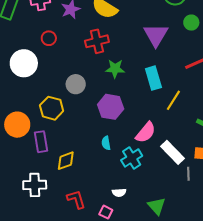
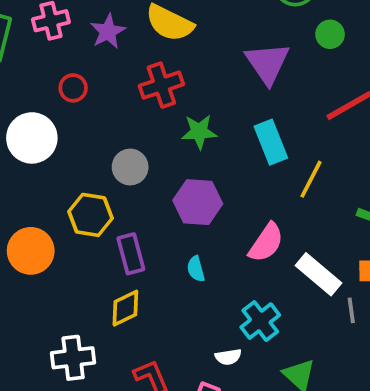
purple rectangle: (41, 142) -> (131, 254), moved
cyan cross: (132, 158) -> (260, 321), moved

